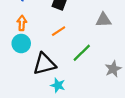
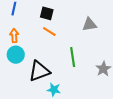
orange line: (59, 31) -> (49, 31), moved, turned 72
green line: (82, 53) -> (73, 57), turned -48

